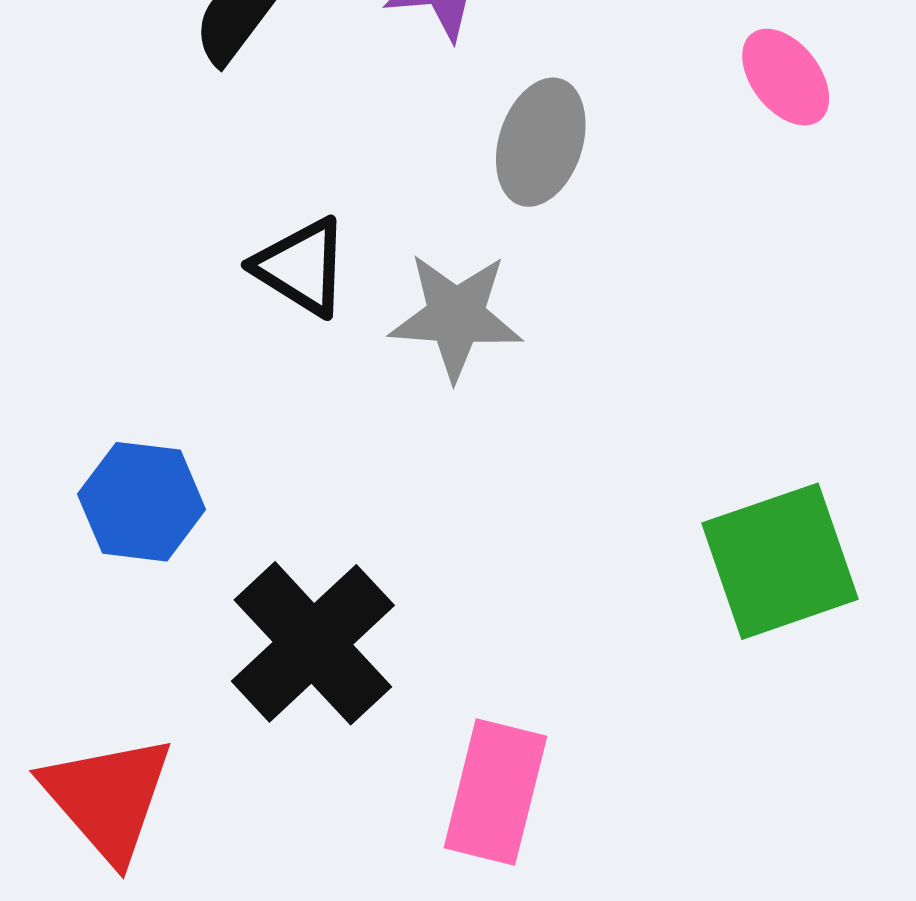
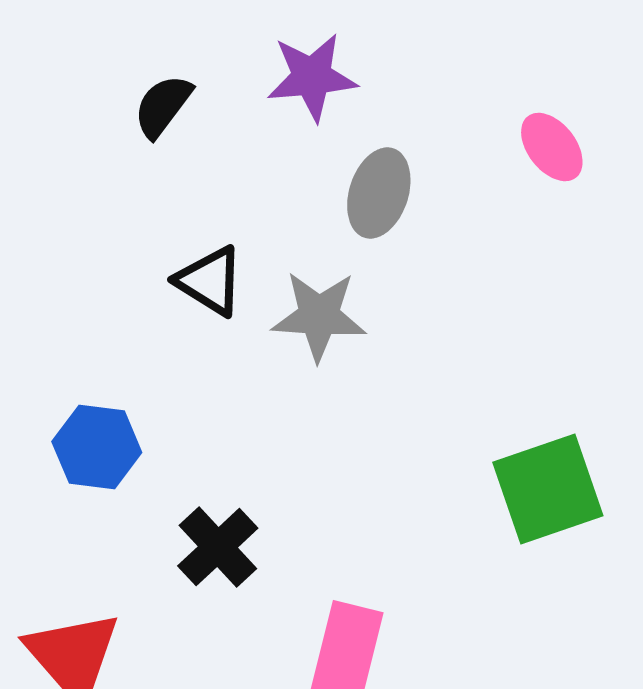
black cross: (313, 643) -> (218, 547), size x0.7

